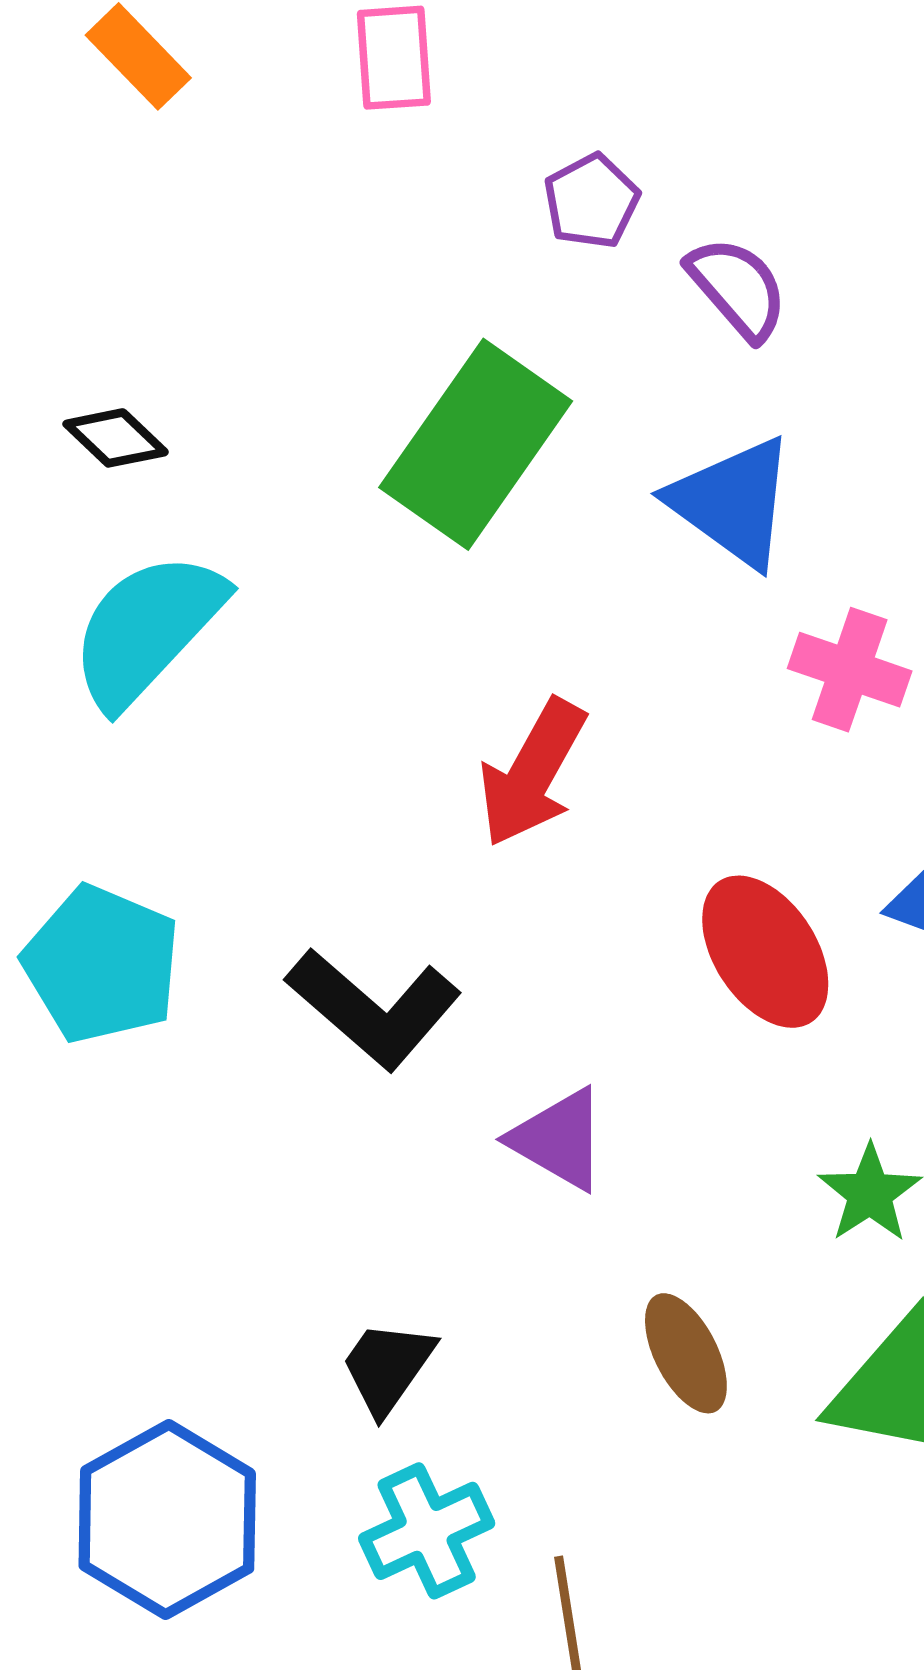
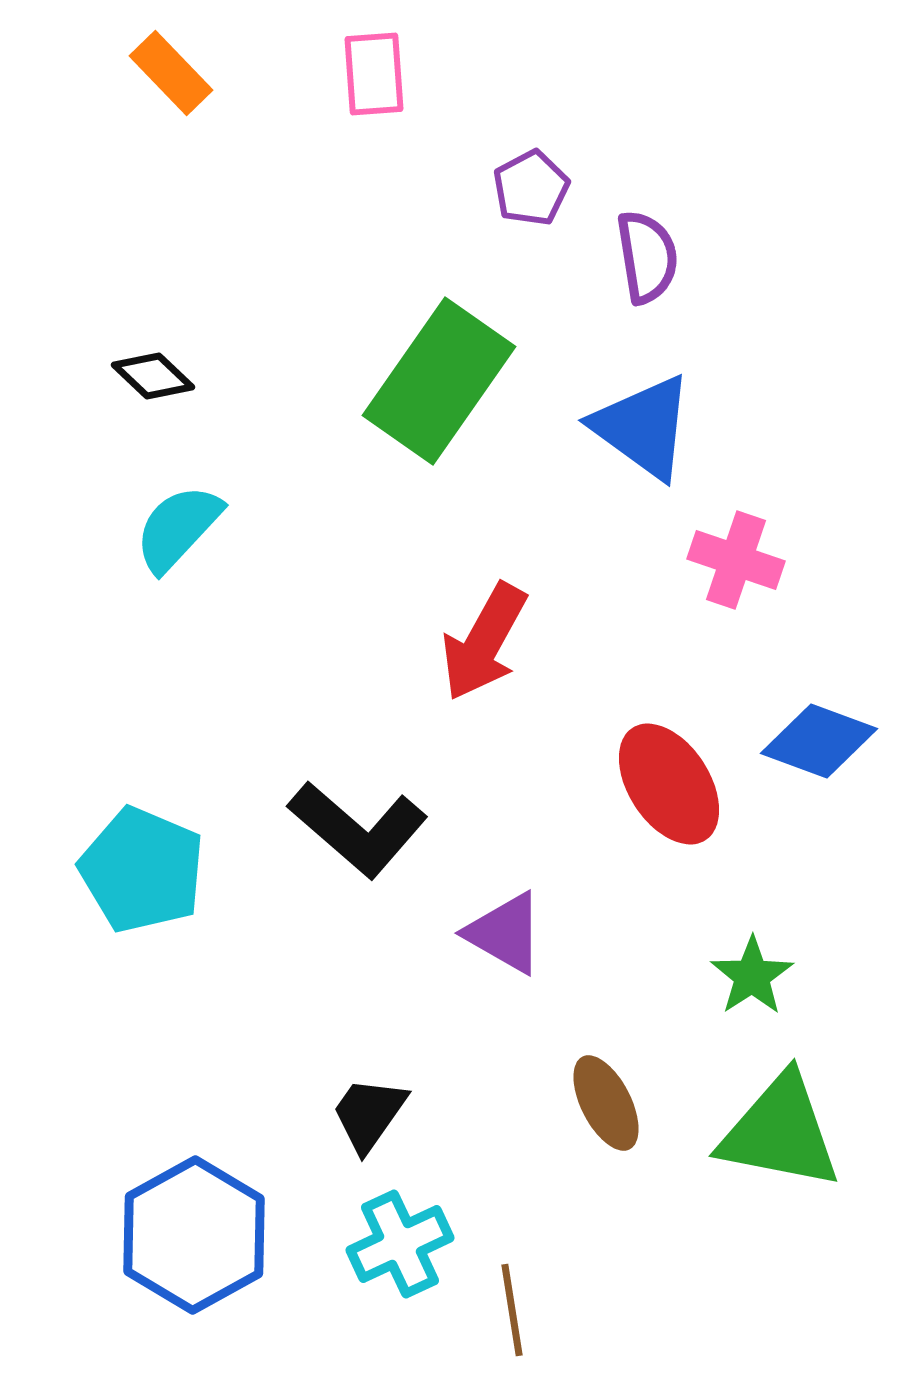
purple semicircle: (738, 288) -> (647, 257), turned 32
cyan semicircle: (147, 629) -> (178, 528), size x0.7
cyan pentagon: (102, 964) -> (142, 870), moved

